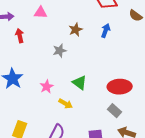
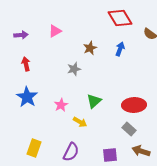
pink triangle: (41, 13) -> (55, 31), turned -32
red arrow: (20, 36) -> (26, 64), moved
green triangle: (80, 83) -> (94, 101), turned 42

